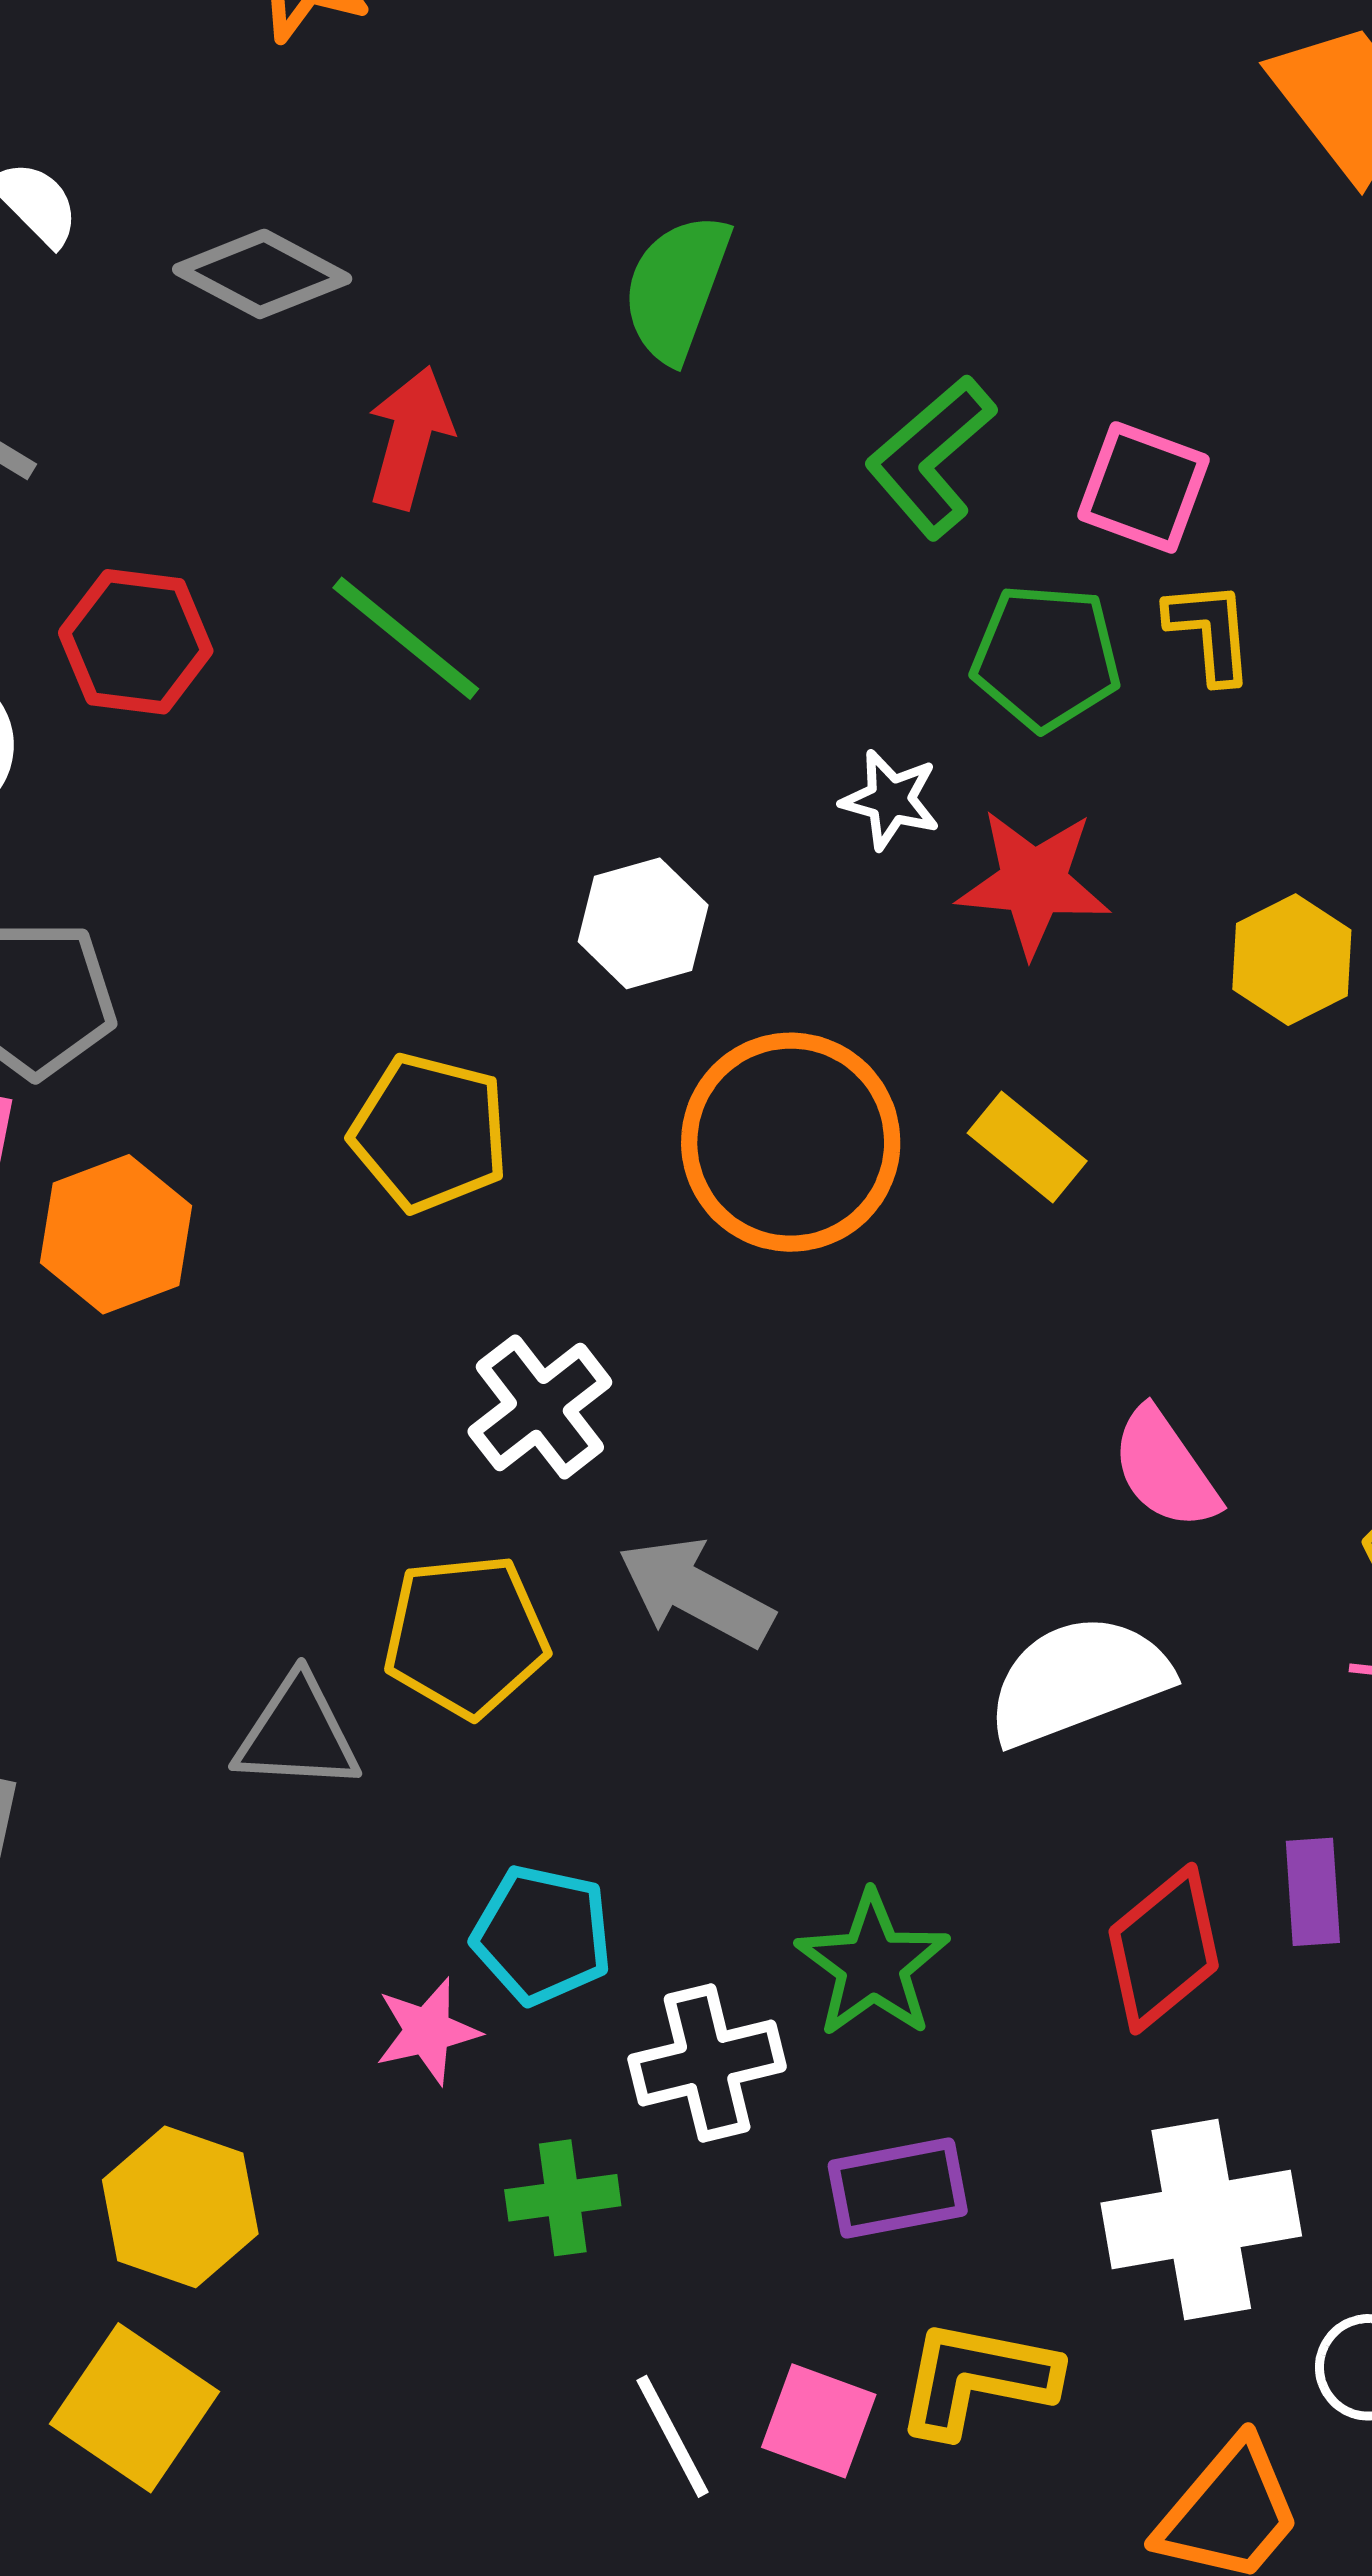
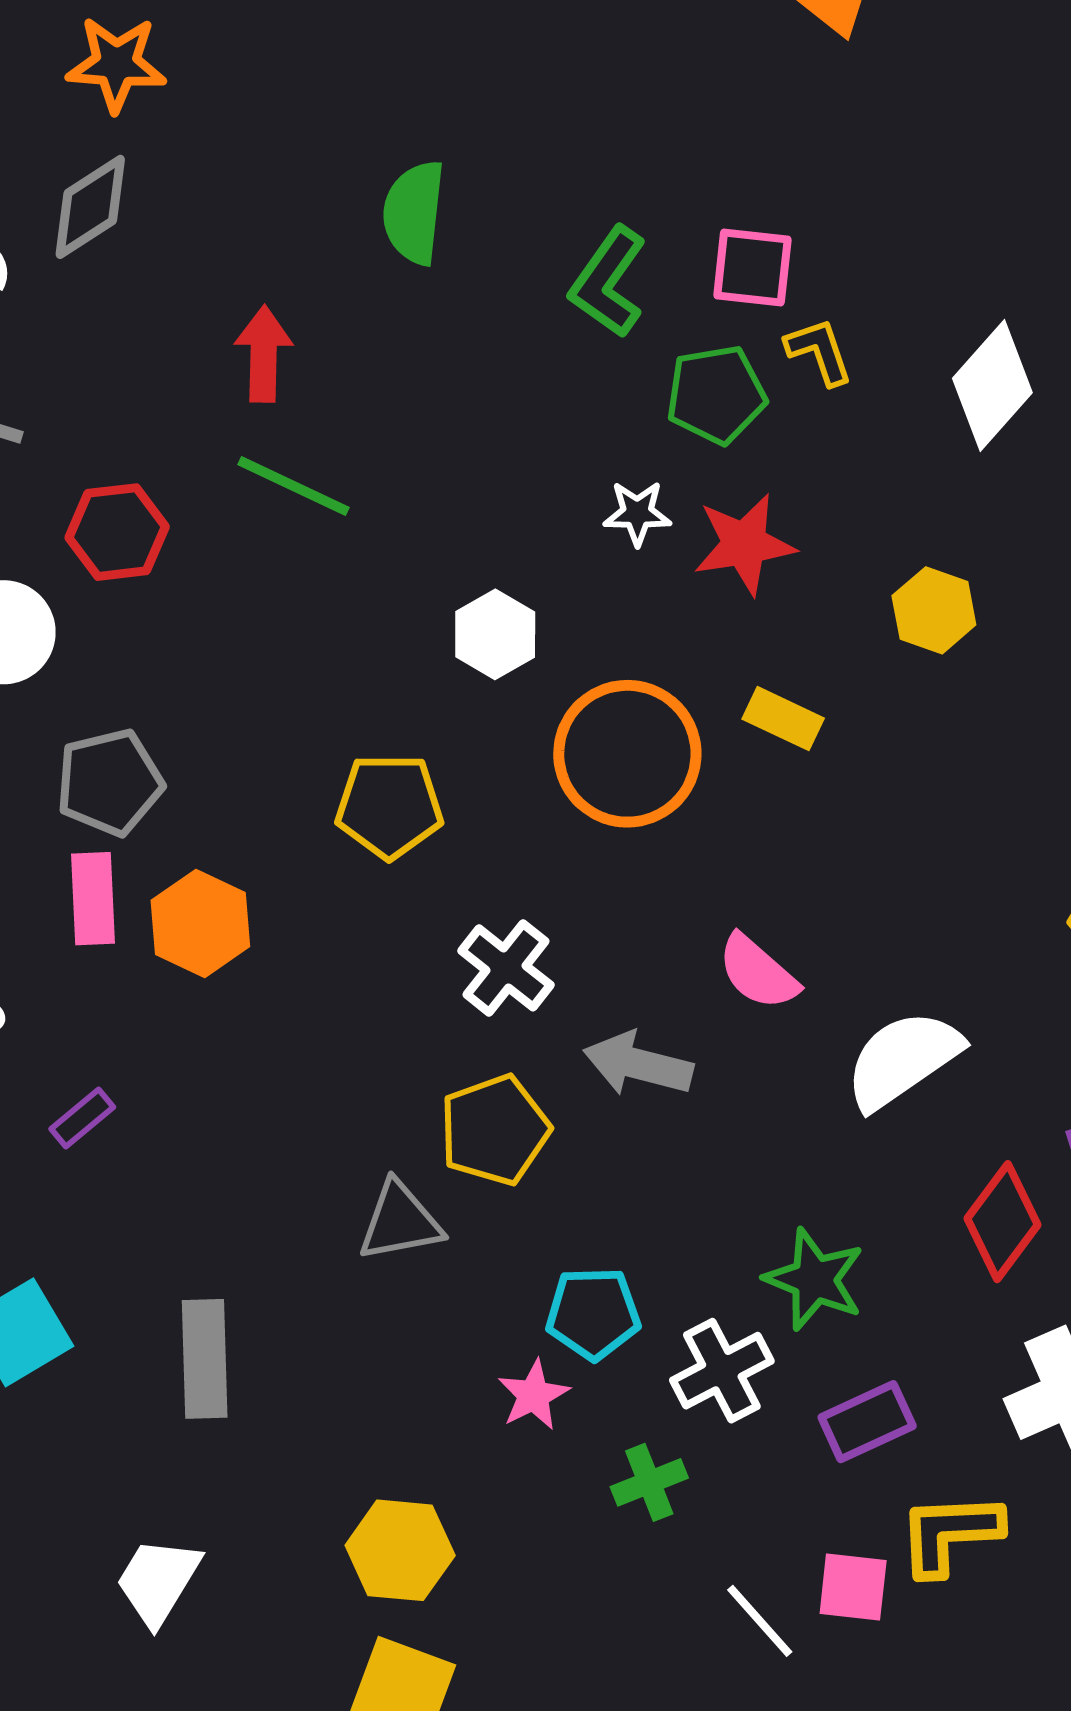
gray diamond: (262, 274) -> (90, 207), moved, turned -47
yellow hexagon: (1292, 960) -> (934, 610), moved
pink semicircle: (1165, 1469) -> (758, 972), moved

